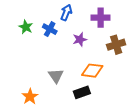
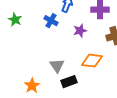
green star: (26, 27) -> (15, 20), moved
black rectangle: (82, 92) -> (69, 82), moved

